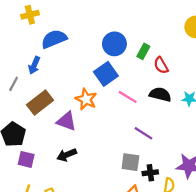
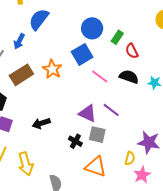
blue semicircle: (54, 39) -> (39, 19), turned -35
orange star: (86, 99) -> (52, 69), moved
purple triangle: (66, 121) -> (88, 113), moved
black cross: (150, 173) -> (75, 141), moved, turned 32

